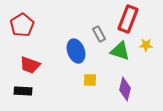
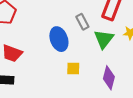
green triangle: (120, 51) -> (104, 39), turned 50

